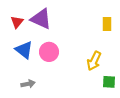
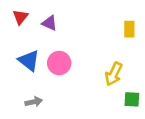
purple triangle: (41, 19) -> (49, 23), size x0.6
red triangle: (17, 22) -> (20, 17), moved

